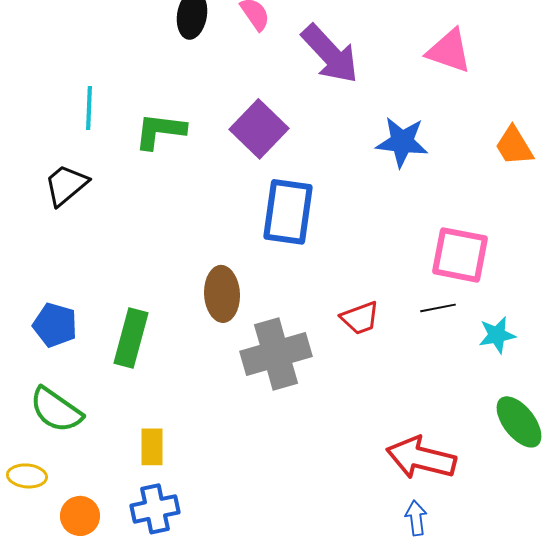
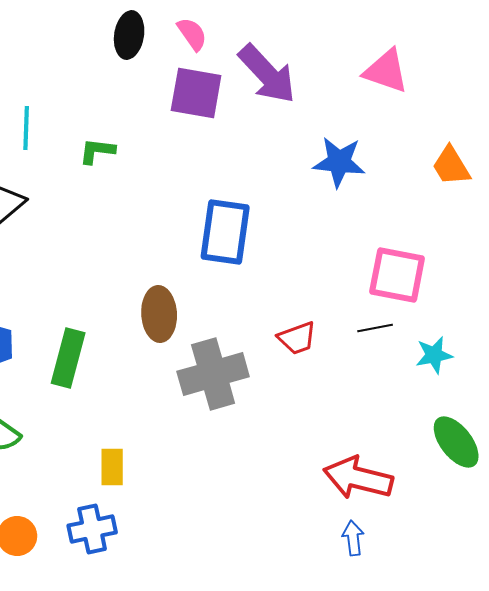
purple square: (259, 129) -> (196, 93), moved, turned -34
green L-shape: (160, 131) -> (97, 151), size x0.7
yellow rectangle: (152, 447) -> (112, 467), moved

